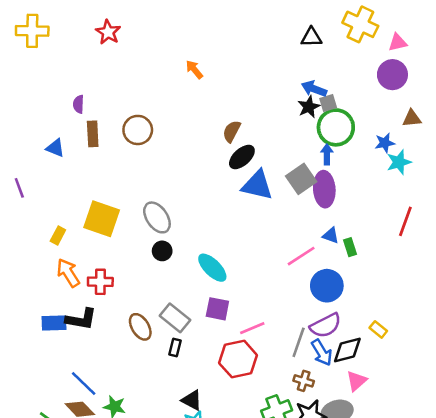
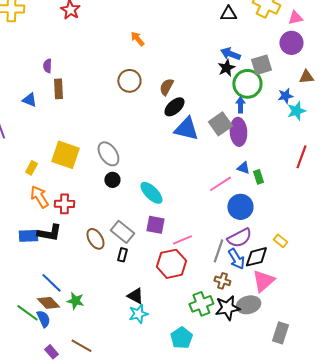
gray square: (328, 103) -> (261, 65), moved, size x1.5
brown circle: (138, 130) -> (129, 81), moved
pink triangle: (356, 381) -> (263, 281), size x1.4

